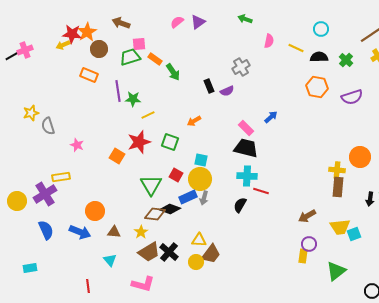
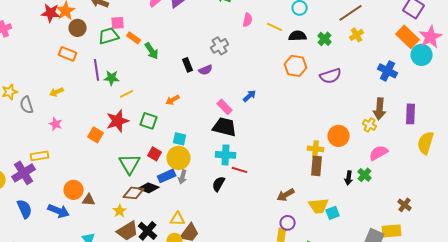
yellow arrow: (63, 45) -> (57, 92), moved
brown triangle: (114, 232) -> (89, 200), moved

